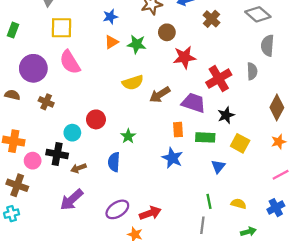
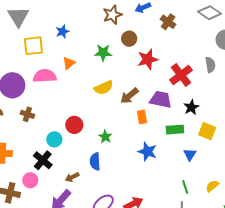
blue star: (110, 17) -> (62, 32), moved
orange triangle: (111, 42) -> (69, 63), moved
pink semicircle: (70, 62) -> (45, 76), turned 125
orange rectangle: (178, 130) -> (142, 117), moved
black cross: (57, 154) -> (43, 160), turned 36
pink circle: (33, 161) -> (30, 180), moved
brown arrow: (78, 168) -> (72, 177), moved
yellow semicircle: (239, 204) -> (212, 186), turned -48

